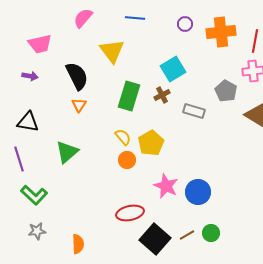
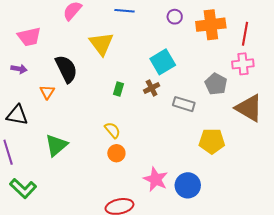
green rectangle: (129, 96) -> (118, 89), size x0.5
orange triangle: (79, 105) -> (47, 92), moved
yellow pentagon: (151, 143) -> (212, 141), moved, turned 30

